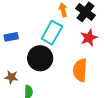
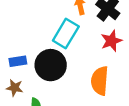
blue rectangle: (11, 37) -> (18, 61), moved

